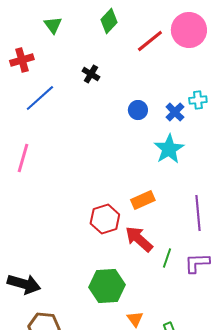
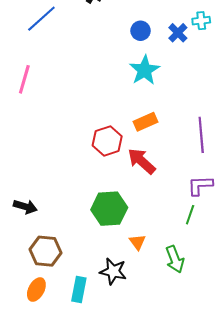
cyan star: (169, 149) -> (145, 70), moved
green line: (167, 258) -> (190, 215), moved
black arrow: (24, 284) -> (25, 207), size x0.7

